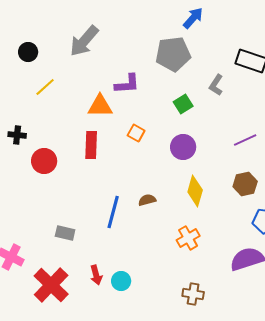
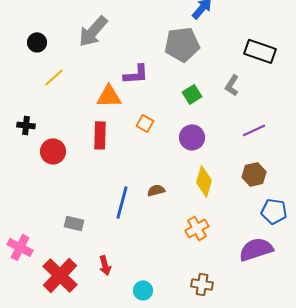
gray L-shape: (216, 85) -> (232, 85), moved
cyan circle: (121, 281) -> (143, 290), moved

